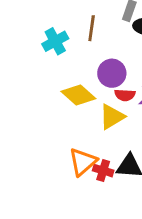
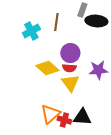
red semicircle: (125, 95) -> (69, 68), moved
yellow triangle: (112, 117) -> (70, 83), turned -36

